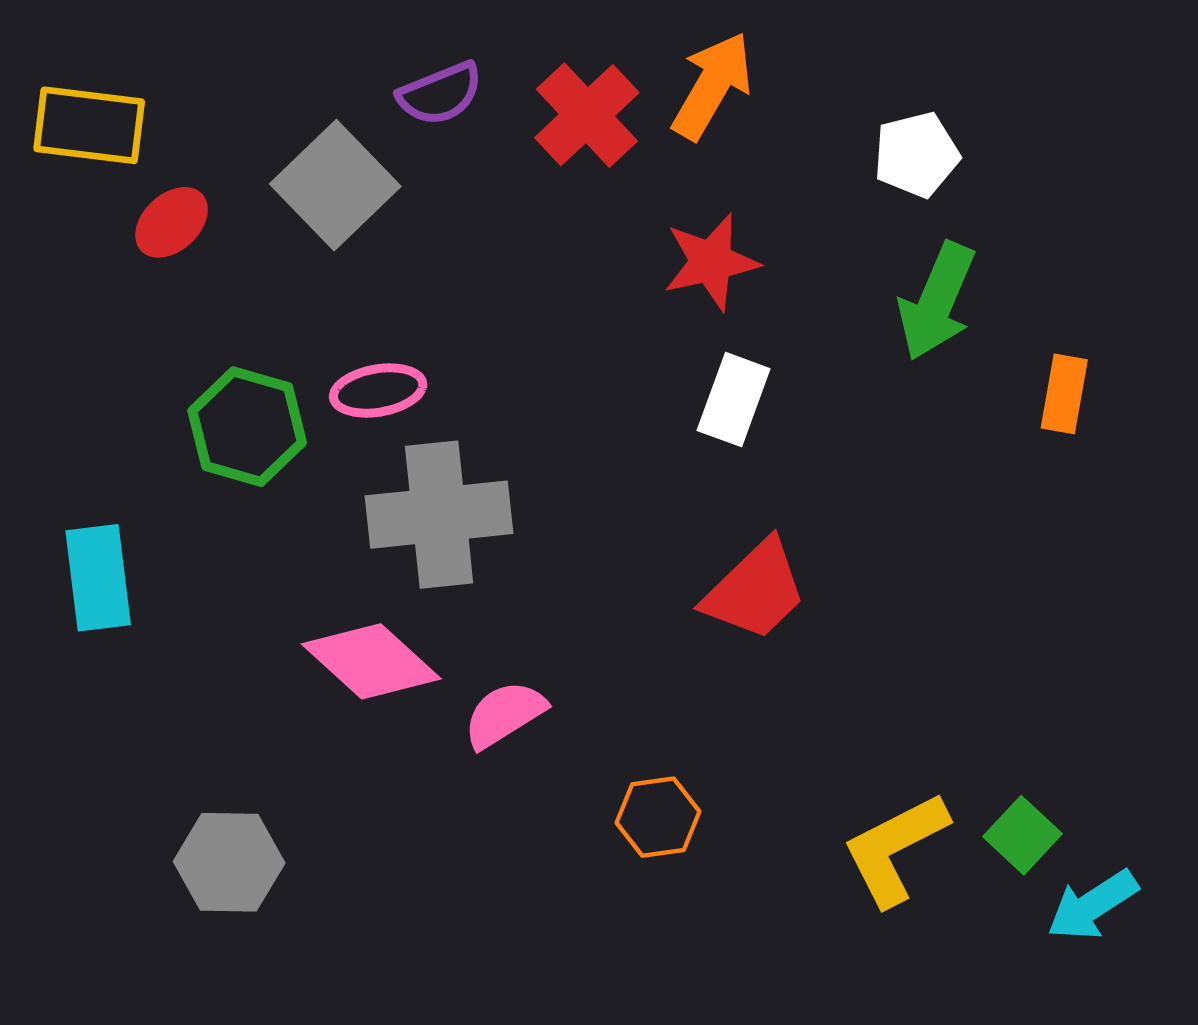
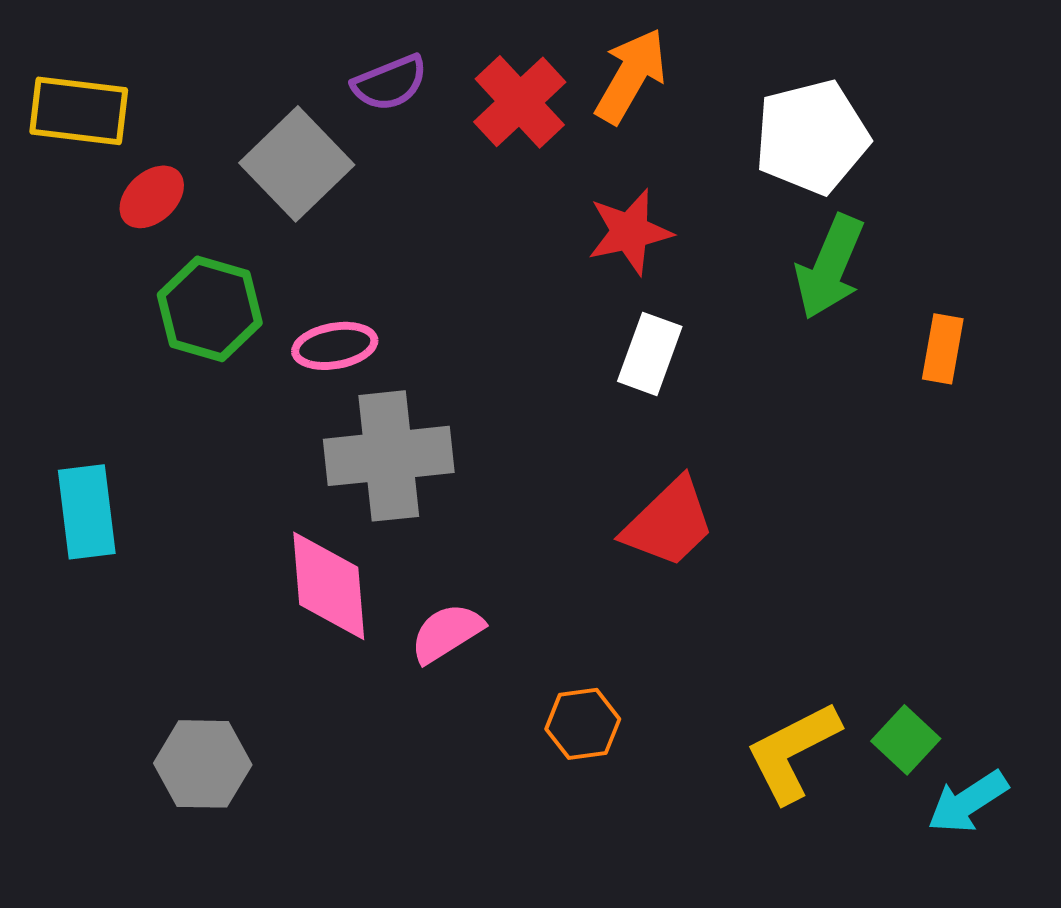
white pentagon: (916, 155) -> (812, 137), size x1.5
green hexagon: (247, 427) -> (210, 309), moved
pink diamond: (371, 661) -> (329, 586), turned 43

